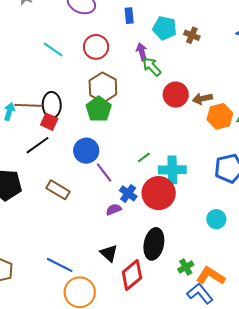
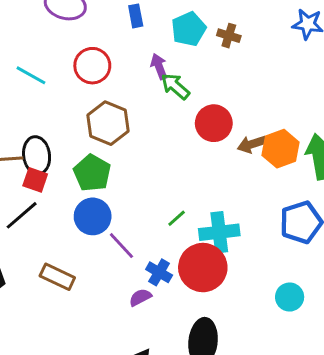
cyan pentagon: (165, 28) -> (189, 29), turned -30
brown arrow: (202, 99) -> (252, 144), moved
green pentagon: (99, 109) -> (92, 173), moved

